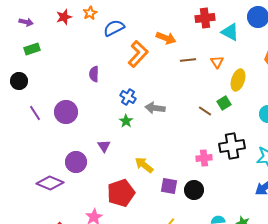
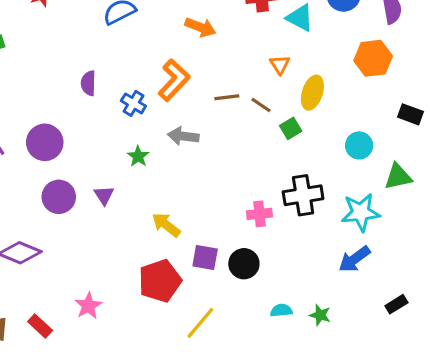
orange L-shape: (138, 54) -> (174, 80), moved
brown line: (188, 60) -> (227, 97), moved
blue cross: (128, 97) -> (133, 103), moved
brown line: (205, 111) -> (261, 105), moved
purple circle: (76, 162) -> (59, 197), moved
red pentagon: (121, 193) -> (160, 281), moved

